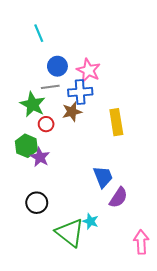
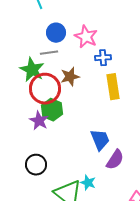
blue cross: (80, 92) -> (103, 58), moved, size x0.7
red circle: (46, 124) -> (45, 89), size x2.0
green hexagon: (26, 146) -> (52, 110), moved

